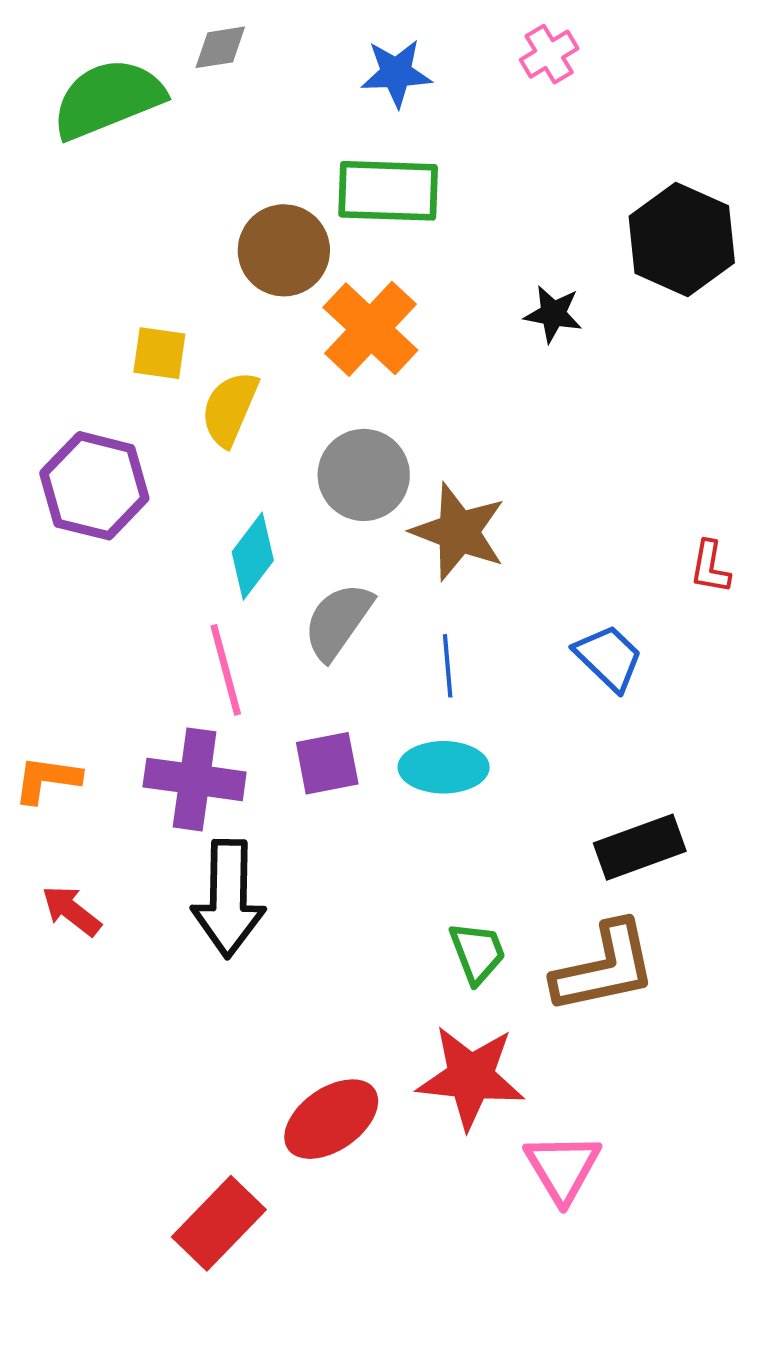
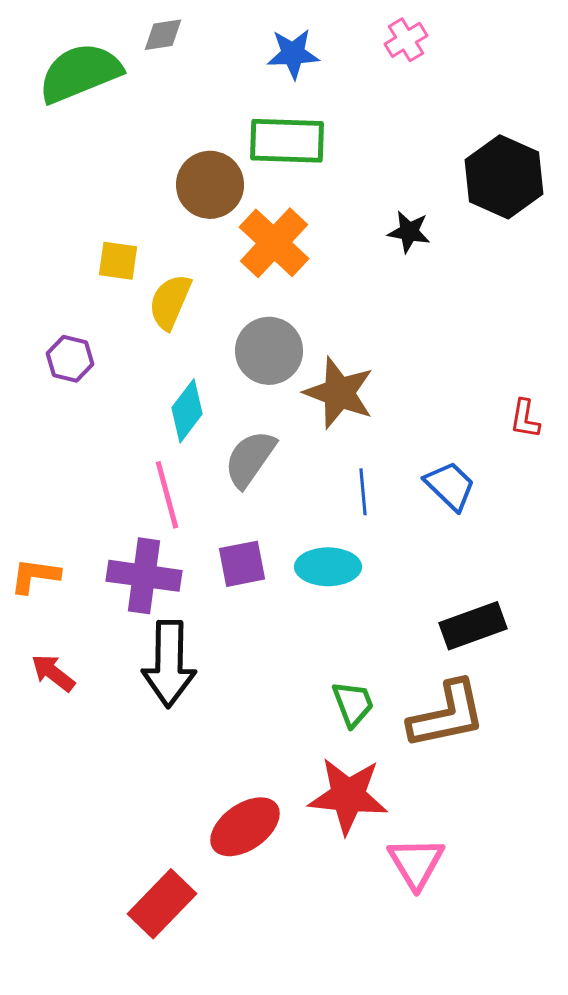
purple hexagon: (94, 486) -> (70, 359), size x0.6
blue line: (448, 666) -> (363, 492), moved

